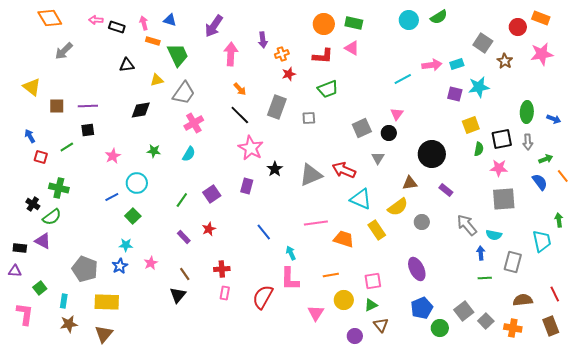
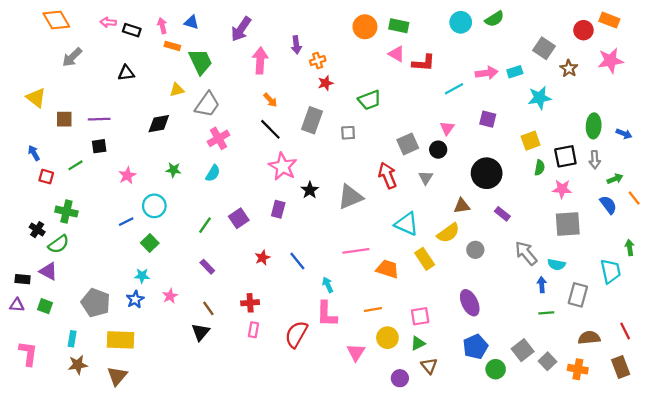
red L-shape: (323, 56) -> (424, 63), moved
black triangle: (127, 65) -> (126, 73), moved
purple square: (455, 94) -> (488, 119), moved
red arrow: (344, 170) -> (387, 175), moved, turned 45
red star: (209, 229) -> (262, 258), moved
green square: (40, 288) -> (45, 306), moved, turned -32

